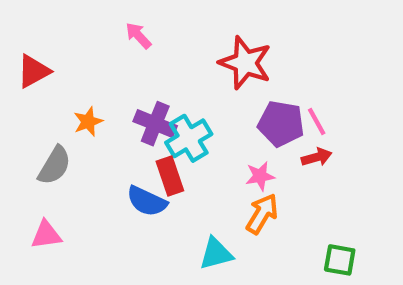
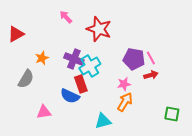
red star: (245, 63) -> (99, 29), moved
pink triangle: (46, 235) -> (44, 112), moved
green square: (340, 260) -> (172, 114), moved

